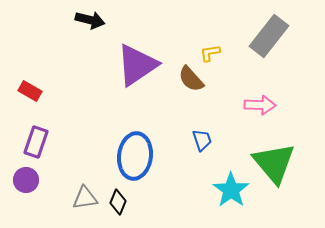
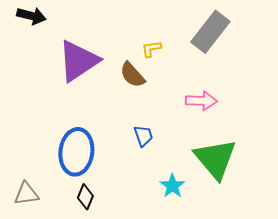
cyan star: (231, 190) -> (172, 186), size x0.7
black diamond: (118, 202) -> (85, 197), moved

